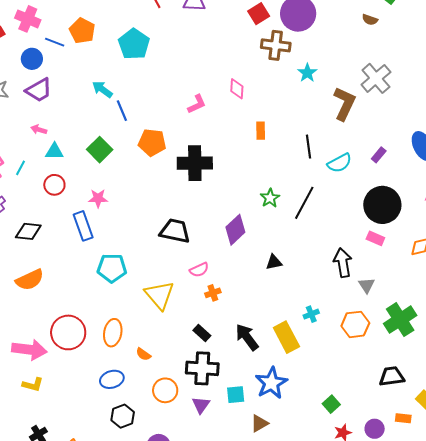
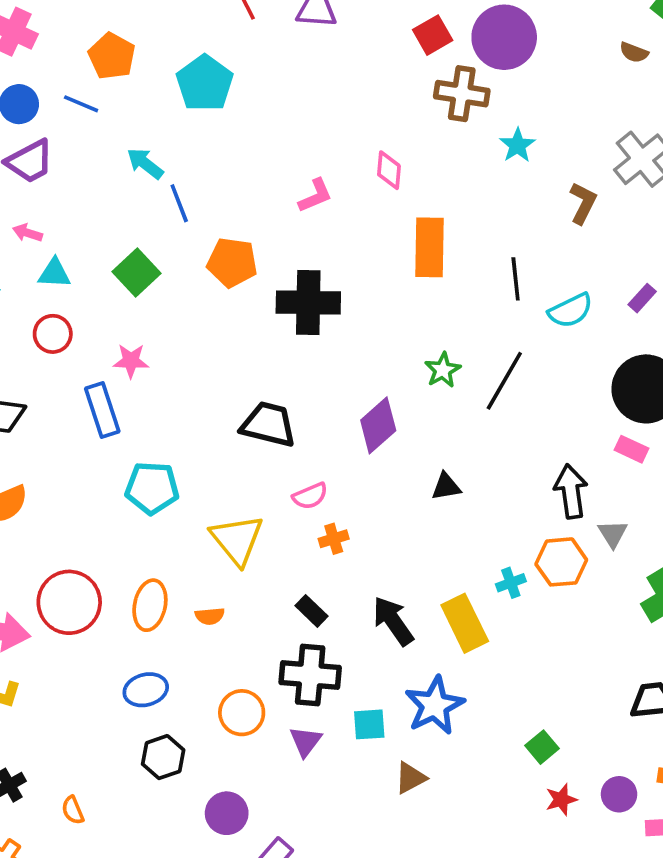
blue line: (55, 42) -> (81, 104), moved
brown L-shape: (344, 104) -> (583, 203), size x0.7
orange rectangle: (261, 131) -> (429, 247), size x1.8
orange hexagon: (355, 324) -> (561, 562), moved
orange semicircle: (143, 354) -> (210, 616), moved, turned -42

